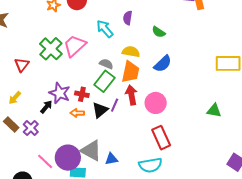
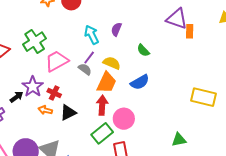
pink trapezoid: (75, 46) -> (57, 61), moved
green rectangle: (104, 81) -> (102, 133), moved
purple line: (115, 105) -> (89, 58), moved
green triangle: (214, 111) -> (179, 140), turned -35

